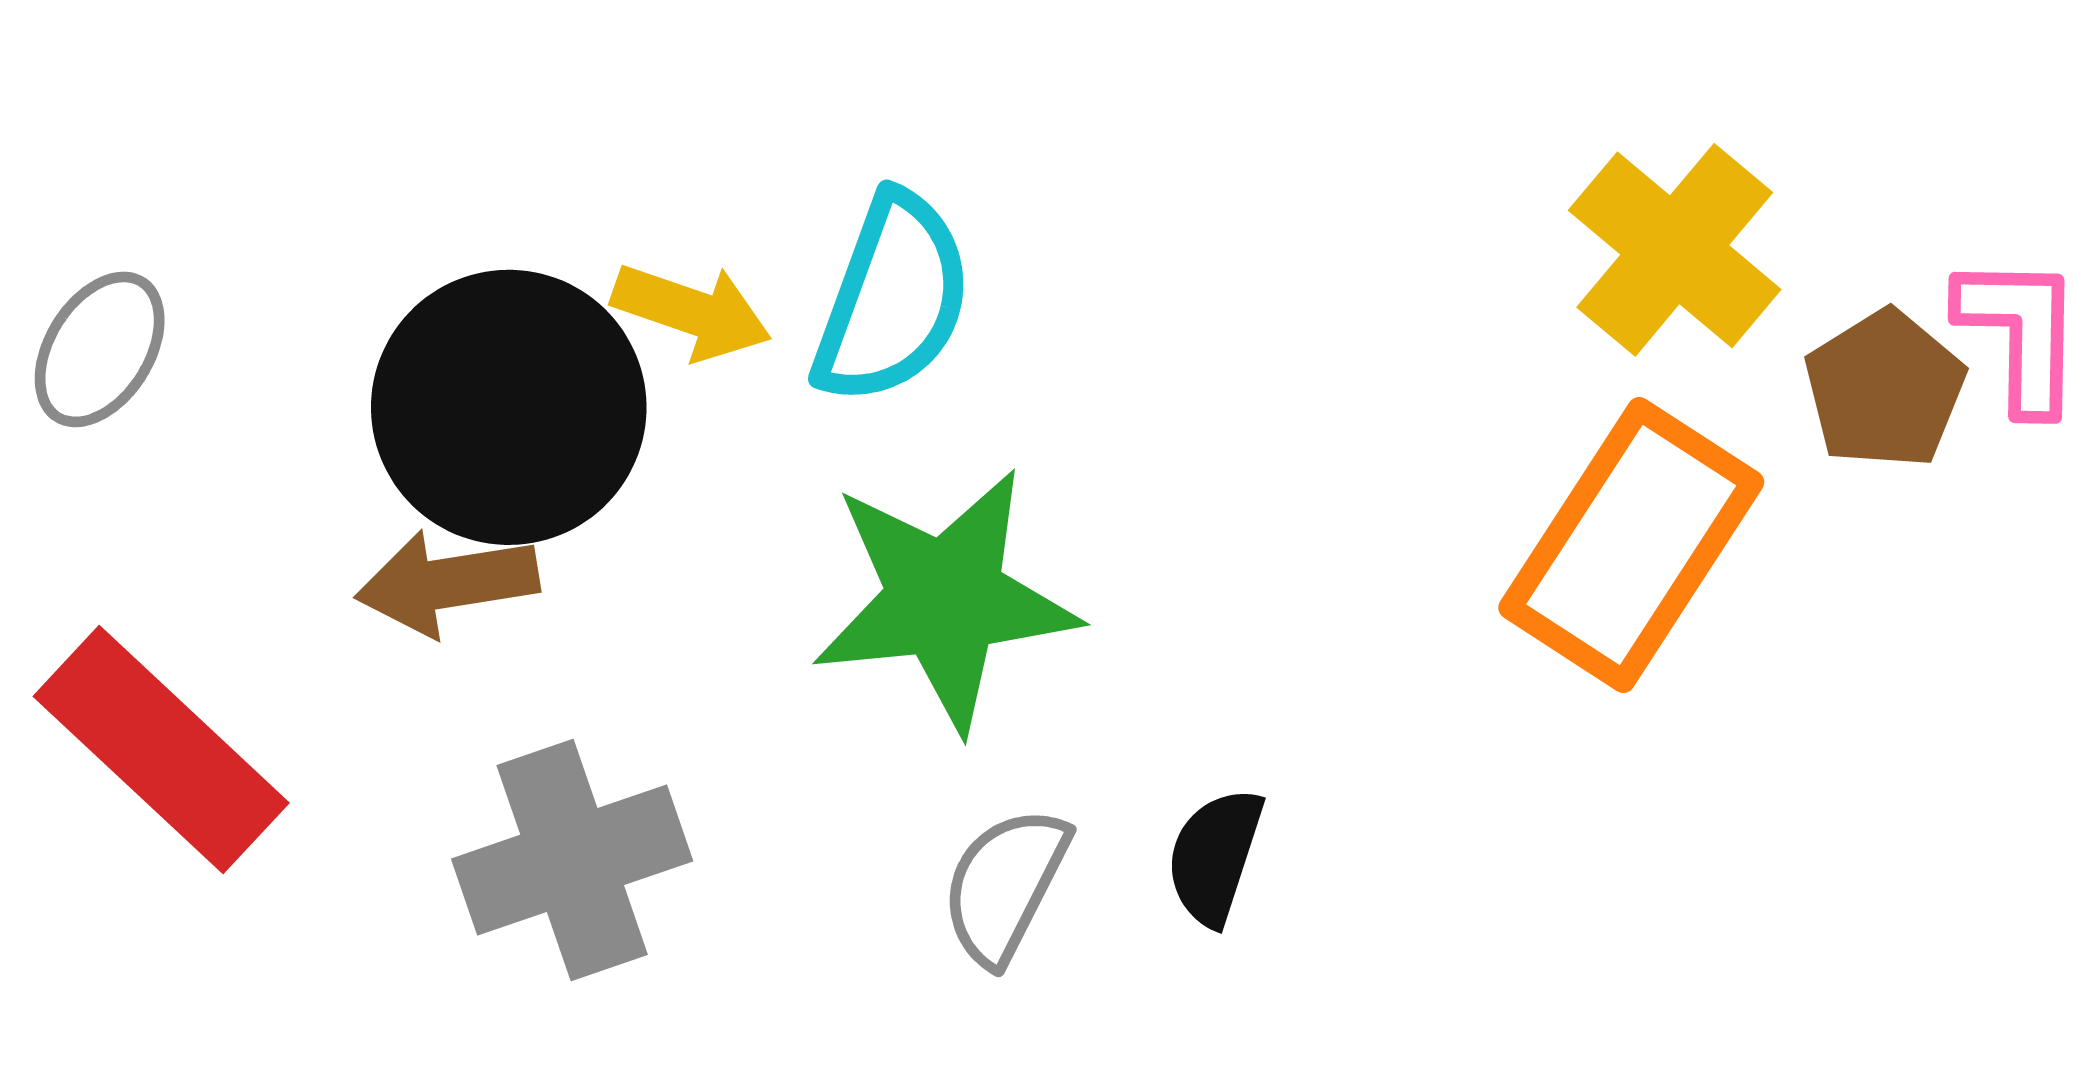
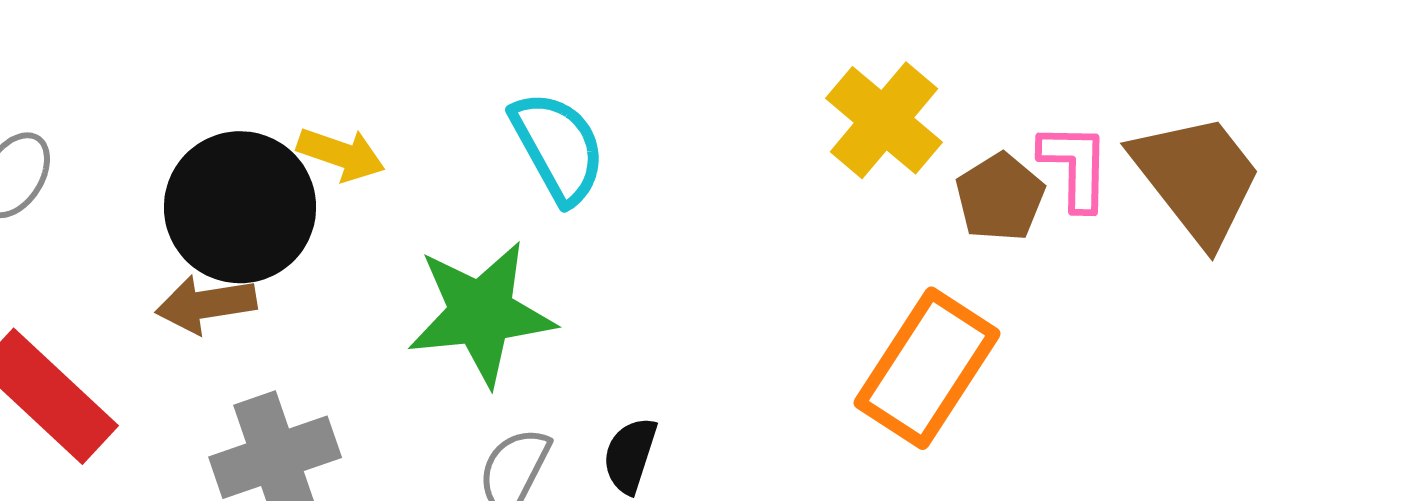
cyan semicircle: (893, 299) -> (558, 147), moved, turned -49
orange rectangle: (1631, 545) -> (927, 368), moved

